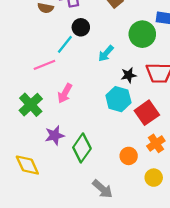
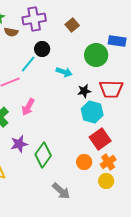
cyan arrow: (106, 53) -> (64, 72), turned -112
cyan hexagon: (118, 99) -> (92, 112), moved
red square: (147, 113) -> (100, 139), moved
orange cross: (156, 143) -> (108, 162), moved

